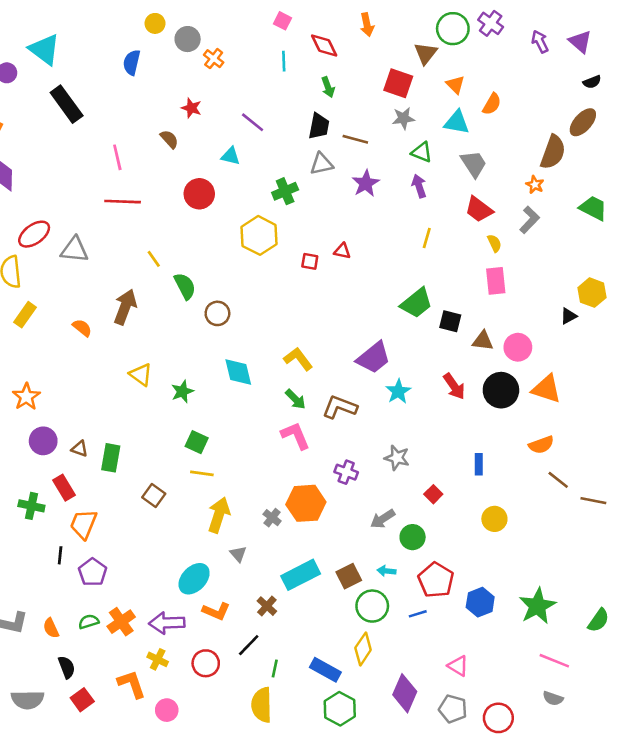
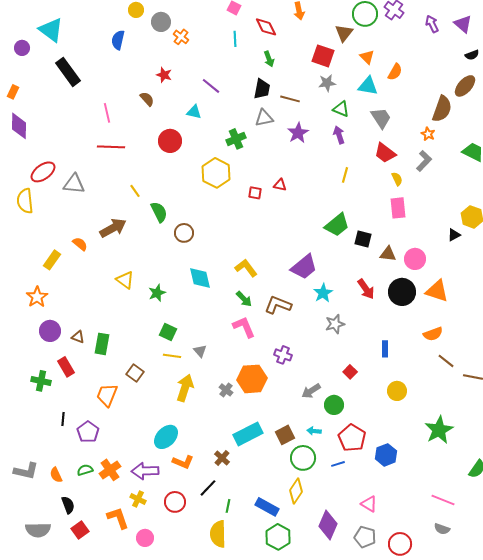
brown arrow: (125, 307) -> (113, 228), turned 40
yellow rectangle: (25, 315) -> (52, 260), moved
gray star: (397, 458) -> (335, 324), moved, turned -30
orange trapezoid: (83, 524) -> (107, 395), moved
gray triangle: (238, 554) -> (200, 351), moved
green star: (537, 606) -> (439, 430), moved

